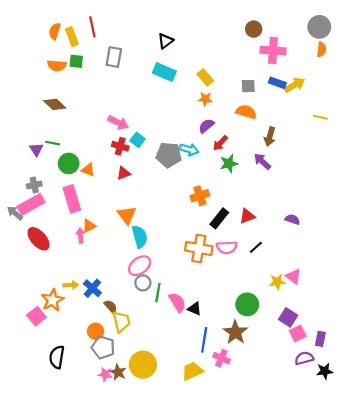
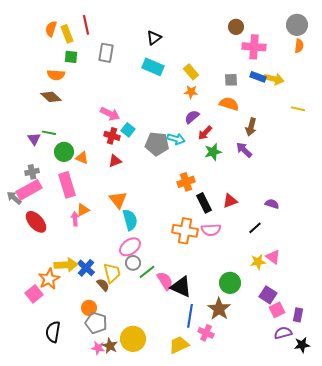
orange semicircle: (57, 66) -> (56, 75), moved
yellow arrow: (295, 85) -> (274, 79), turned 42
black rectangle: (219, 218) -> (204, 203), turned -66
black line: (256, 247) -> (255, 228), moved
yellow arrow: (71, 285) -> (66, 265), size x1.6
green line: (158, 293) -> (147, 272), turned 42
black triangle: (195, 309) -> (181, 287), size x1.6
yellow trapezoid: (121, 322) -> (112, 273), moved

